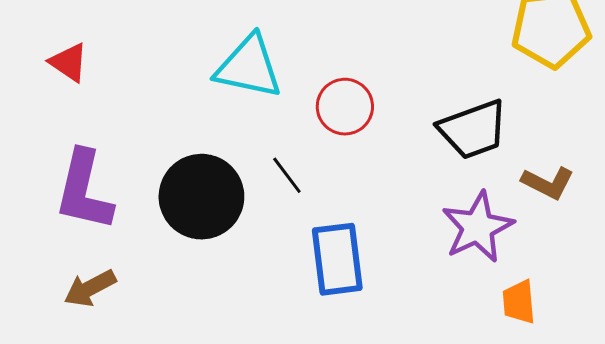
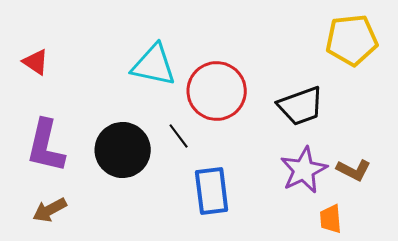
red circle: (345, 107) -> (217, 91), size x1.6
brown L-shape: (548, 183) -> (354, 170), moved

